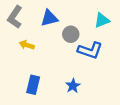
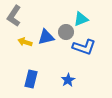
blue triangle: (49, 18) -> (46, 37), moved
cyan triangle: (102, 20) -> (81, 19), moved

